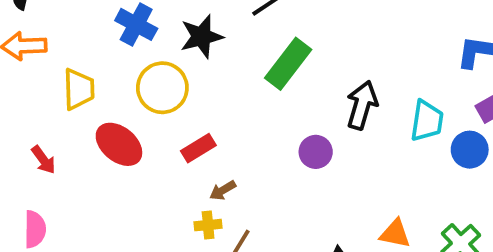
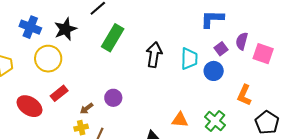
red ellipse: (119, 144) -> (29, 106), moved
red rectangle: (198, 148) -> (59, 93), moved
purple circle: (316, 152) -> (113, 98), moved

